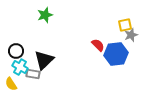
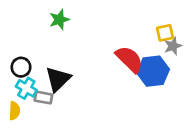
red semicircle: (98, 45) -> (129, 59), size x1.6
yellow semicircle: (11, 84) -> (14, 111), turned -144

